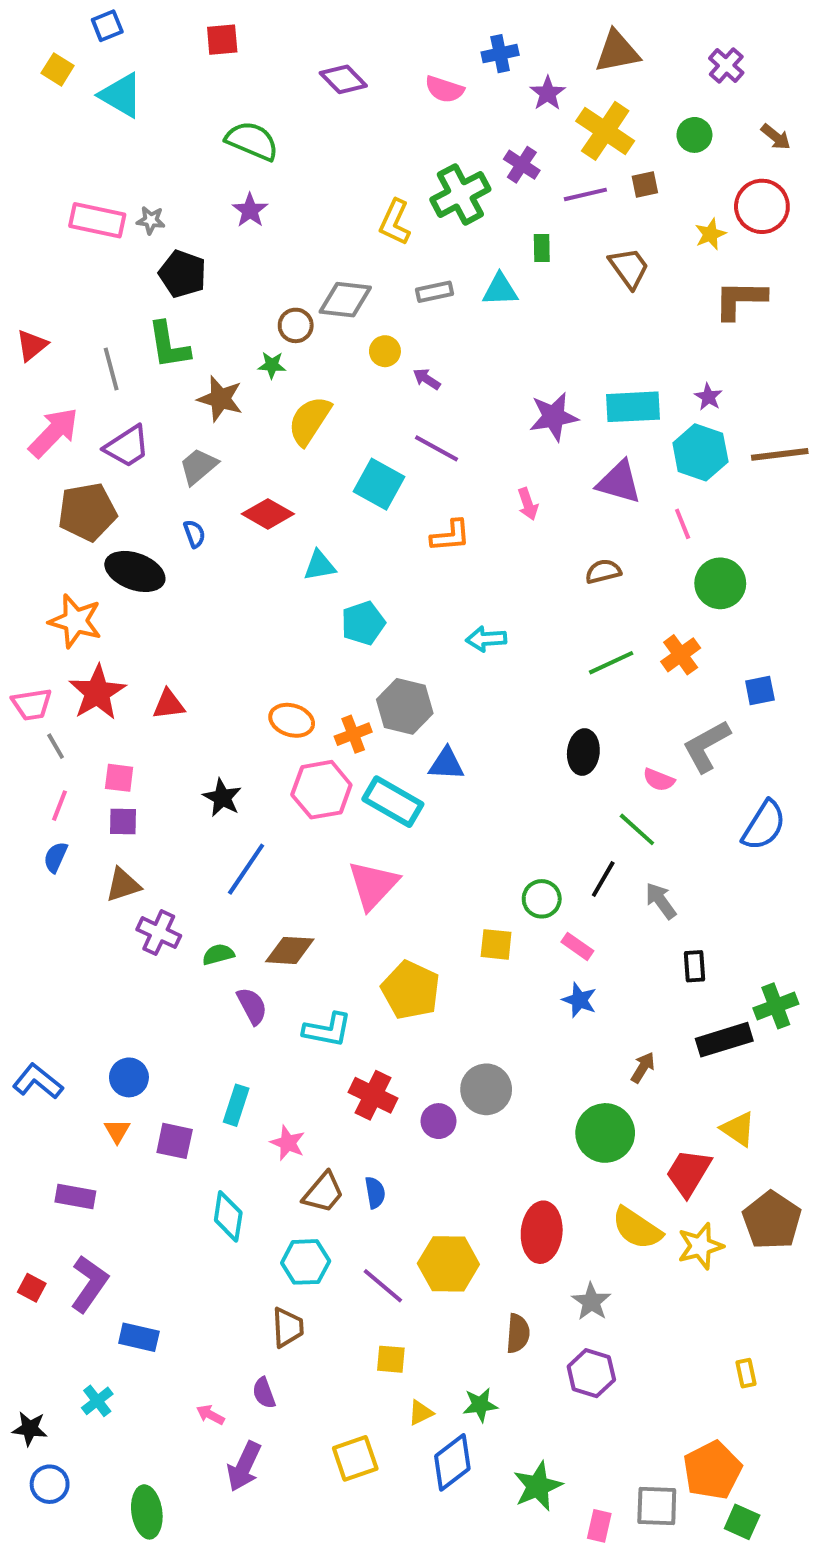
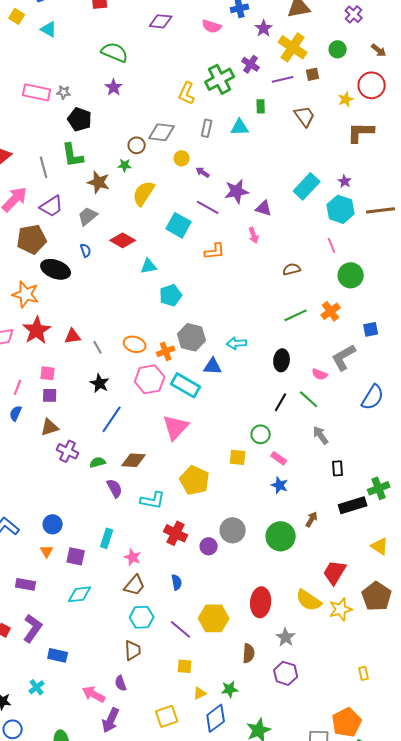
purple diamond: (343, 79) -> (161, 21), turned -40
cyan triangle: (121, 95) -> (49, 29), size x0.7
gray rectangle: (435, 292) -> (207, 128), turned -66
cyan rectangle: (633, 407) -> (307, 186), turned -44
purple star: (554, 417) -> (237, 191), moved
purple triangle: (619, 482) -> (264, 208), moved, size x0.7
cyan arrow: (486, 639) -> (237, 343), moved
gray line: (56, 746) -> (98, 347), moved
black line: (603, 879) -> (281, 402), moved
yellow triangle: (738, 1129) -> (380, 546), moved
green circle: (605, 1133) -> (281, 536), moved
brown trapezoid: (323, 1193) -> (135, 585), moved
cyan diamond: (228, 1216) -> (80, 594), moved, turned 75
pink arrow: (210, 1415) -> (94, 694), size x1.6

